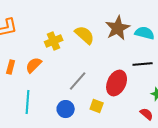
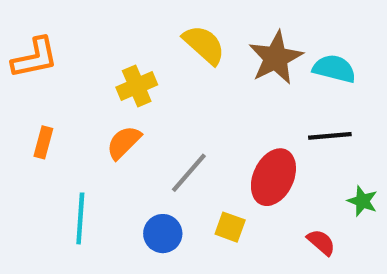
yellow semicircle: (85, 35) -> (204, 45), moved
orange semicircle: (34, 65) -> (124, 142), moved
red semicircle: (147, 114) -> (321, 242), moved

